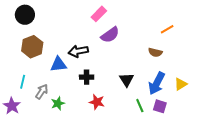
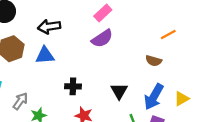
pink rectangle: (99, 14) -> (103, 13), moved
black arrow: (78, 51) -> (49, 27), moved
blue triangle: (58, 64) -> (45, 55), moved

